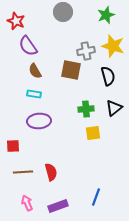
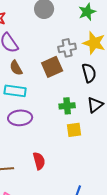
brown square: (71, 70) -> (52, 67), turned -35
cyan rectangle: (34, 94) -> (15, 91), size x1.5
red semicircle: (51, 172) -> (39, 161), moved

